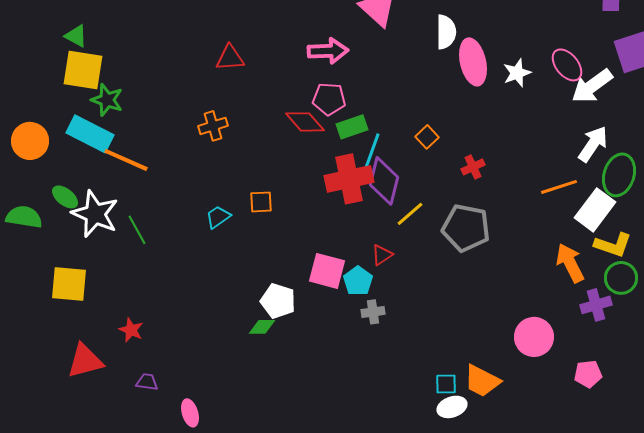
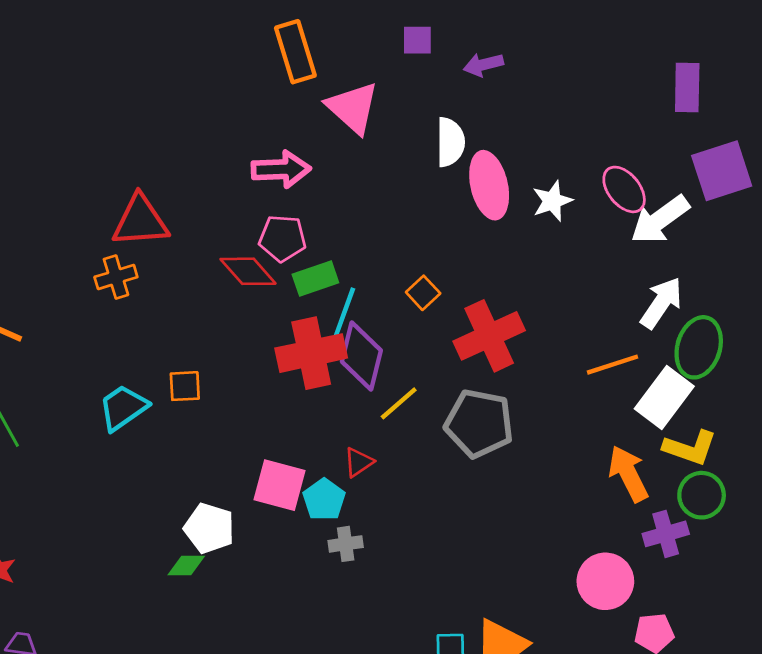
red triangle: (230, 58) -> (140, 221), moved, size x1.4
red cross: (473, 167) -> (489, 336), size x2.0
cyan trapezoid: (218, 217) -> (123, 408), size x1.4
pink circle: (534, 337) -> (605, 581), moved

